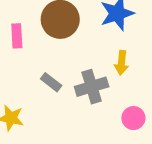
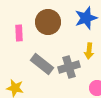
gray rectangle: (51, 82) -> (42, 64), size x1.6

